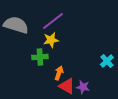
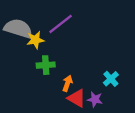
yellow star: (51, 40) -> (35, 40), moved
cyan cross: (107, 61) -> (111, 79), moved

